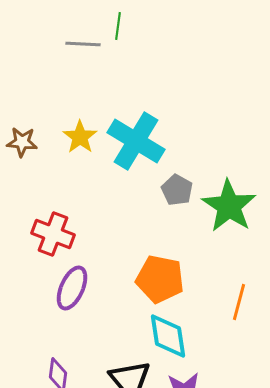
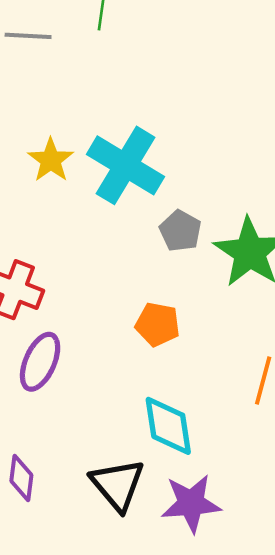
gray line: (83, 44) -> (28, 36), moved
orange pentagon: (160, 279) -> (158, 324), moved, size x0.7

